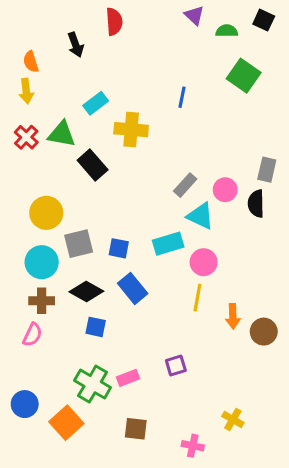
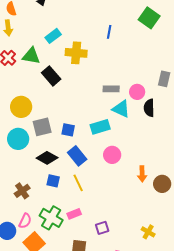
gray rectangle: (185, 185) -> (111, 89), turned 49
black semicircle: (256, 204) -> (149, 108), moved
pink circle: (204, 262) -> (112, 155), moved
yellow line: (197, 298) -> (78, 183), moved, turned -36
brown cross: (42, 301) -> (22, 191), moved, turned -35
pink semicircle: (32, 335) -> (25, 221), moved
purple square: (176, 366) -> (102, 228), moved
yellow cross: (233, 419) -> (148, 232), moved

